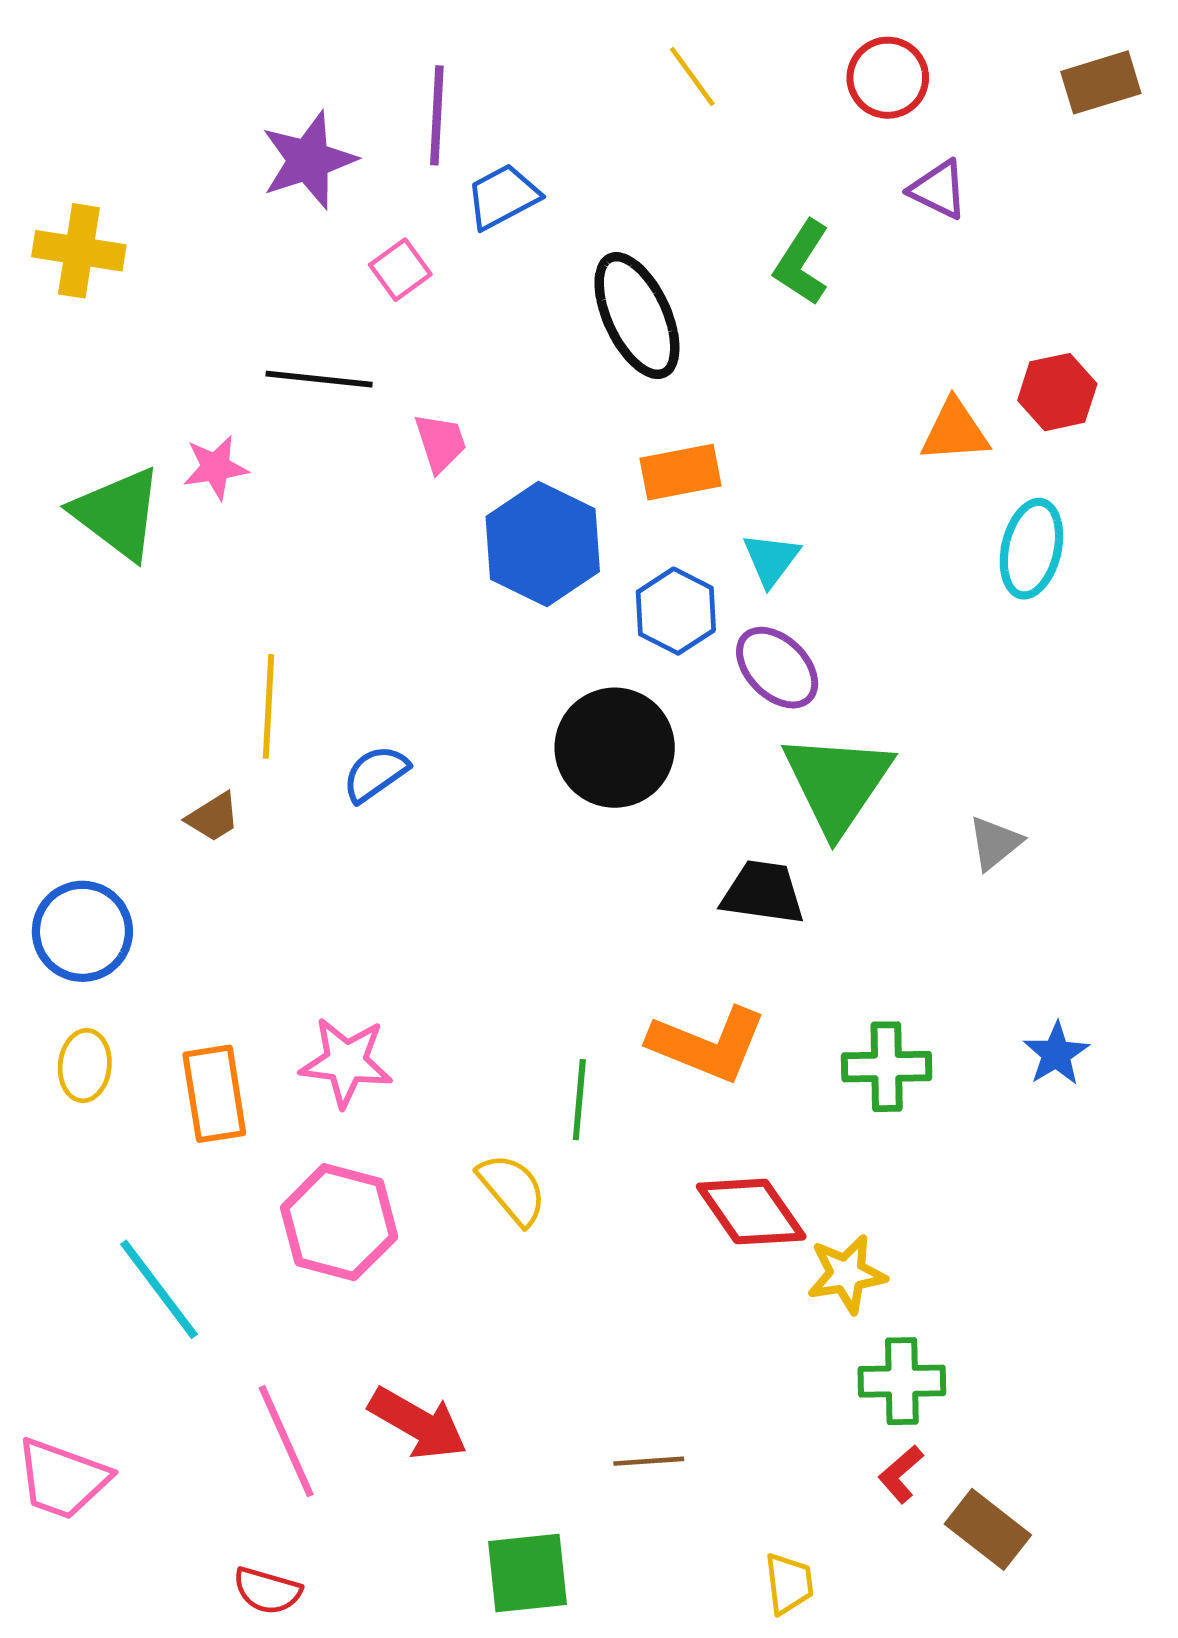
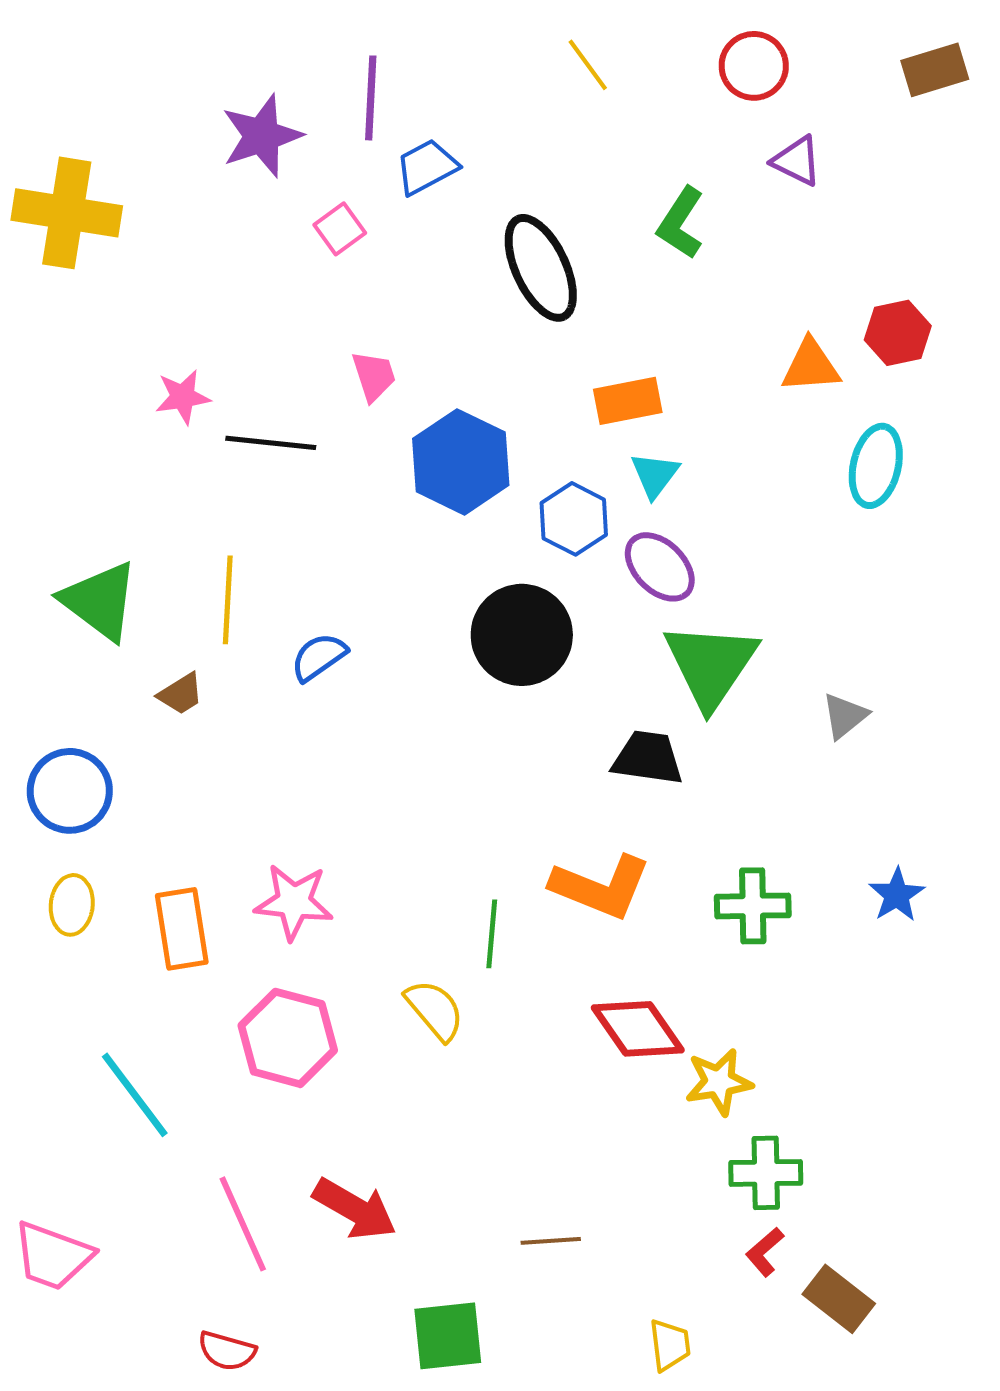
yellow cross: (79, 251) -> (67, 213), size x1.4
black line: (319, 379) -> (271, 443), moved
orange rectangle: (681, 472) -> (628, 401), moved
green triangle: (118, 513) -> (100, 601), moved

